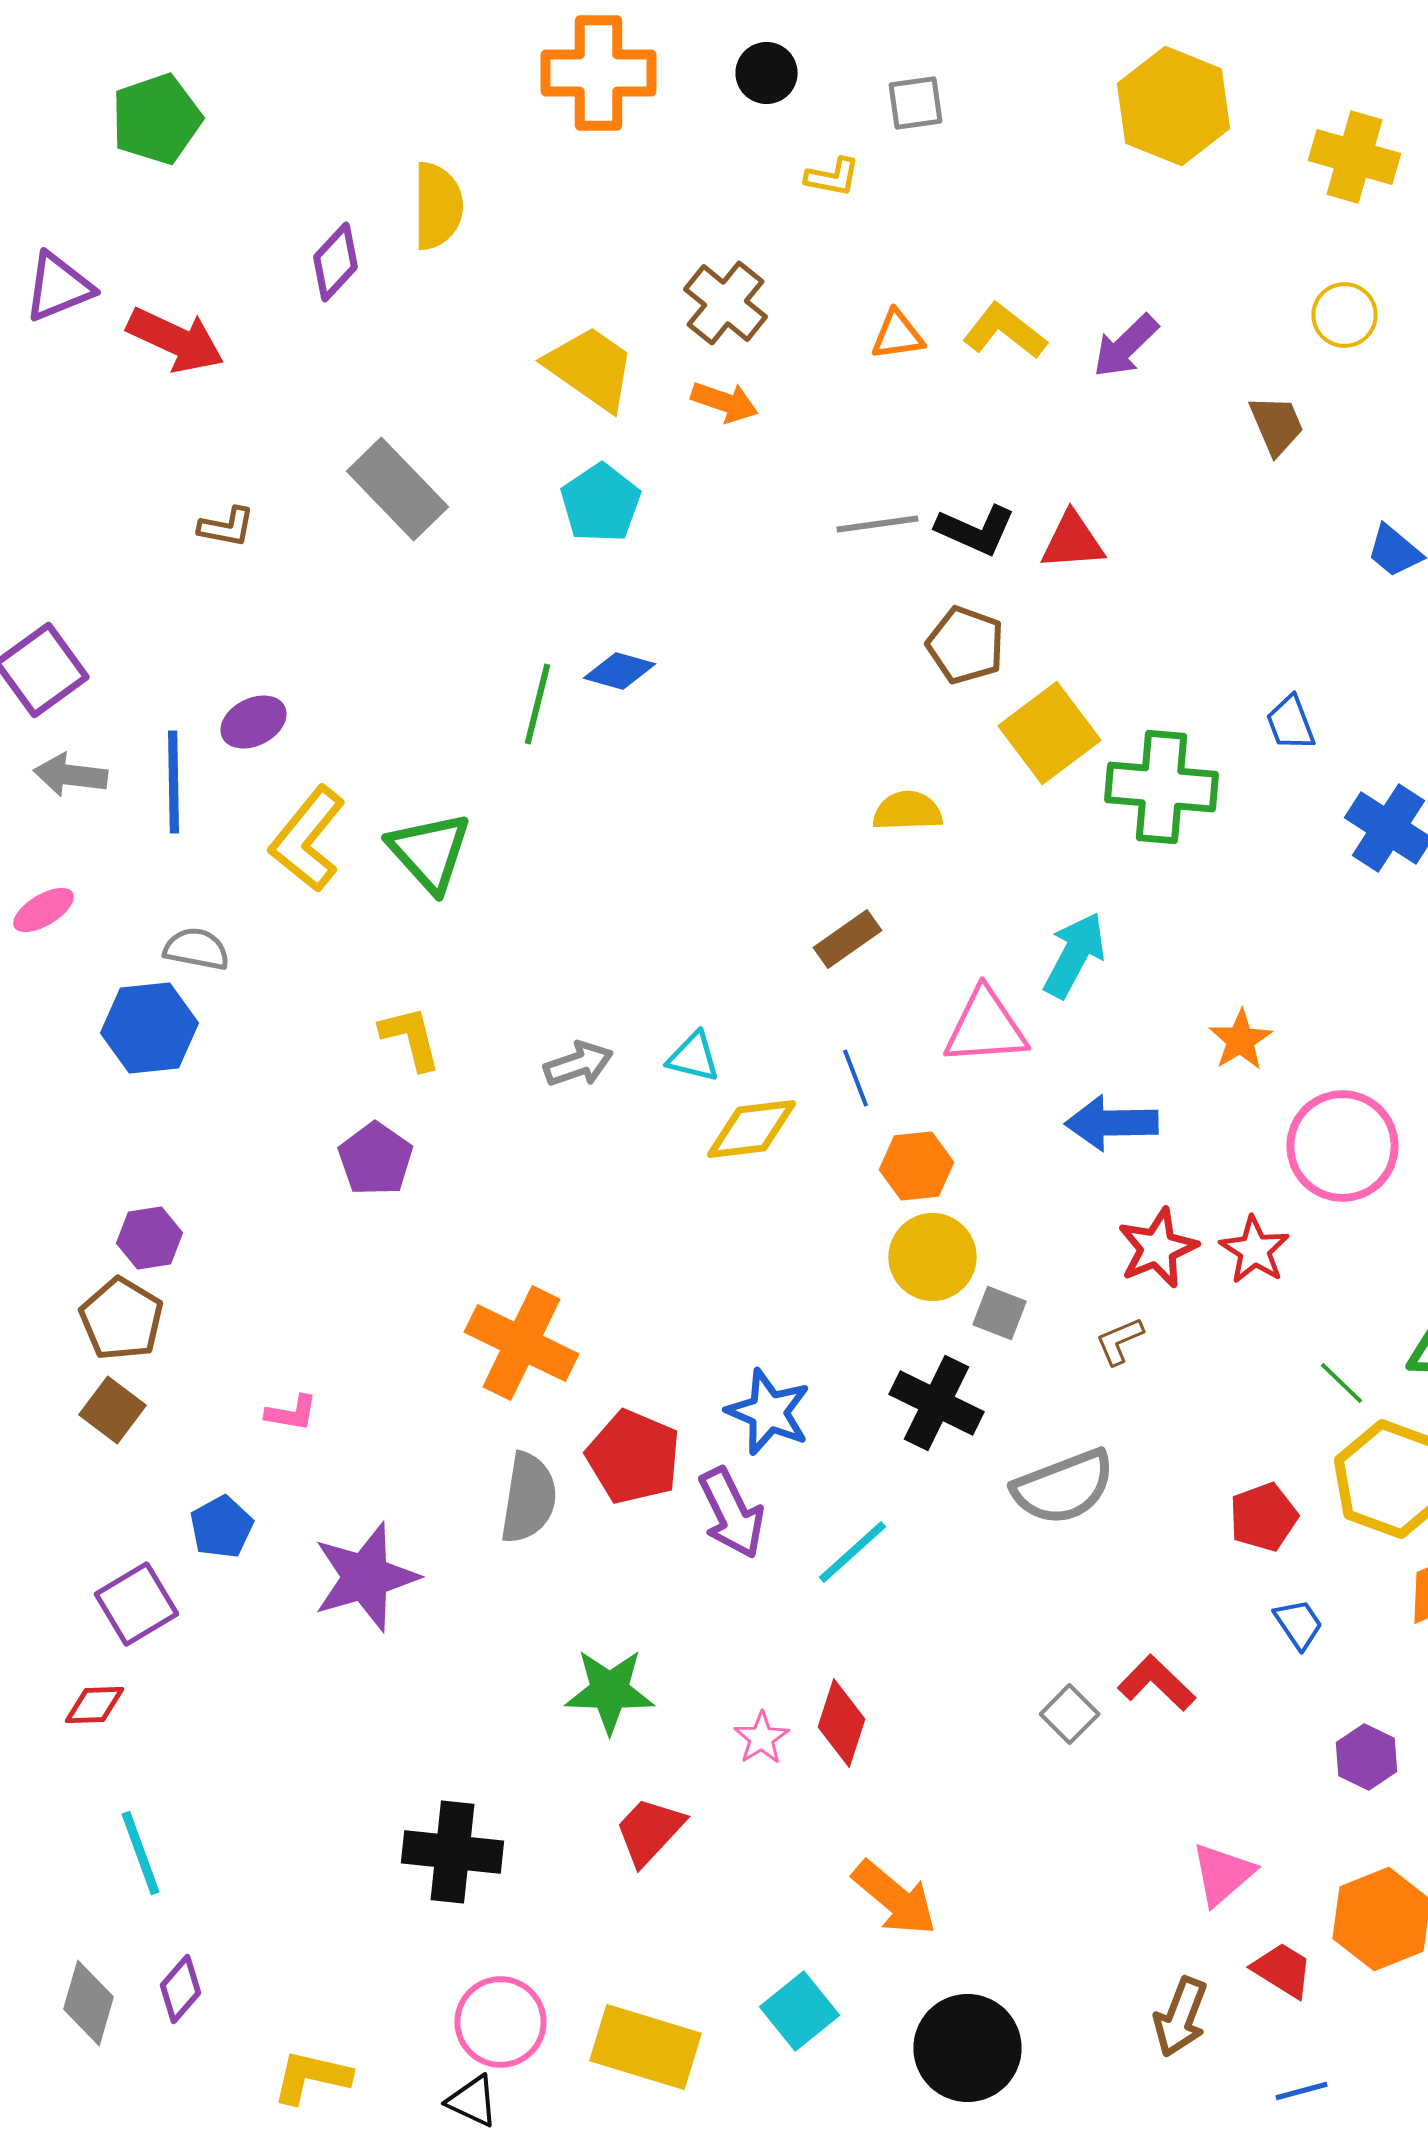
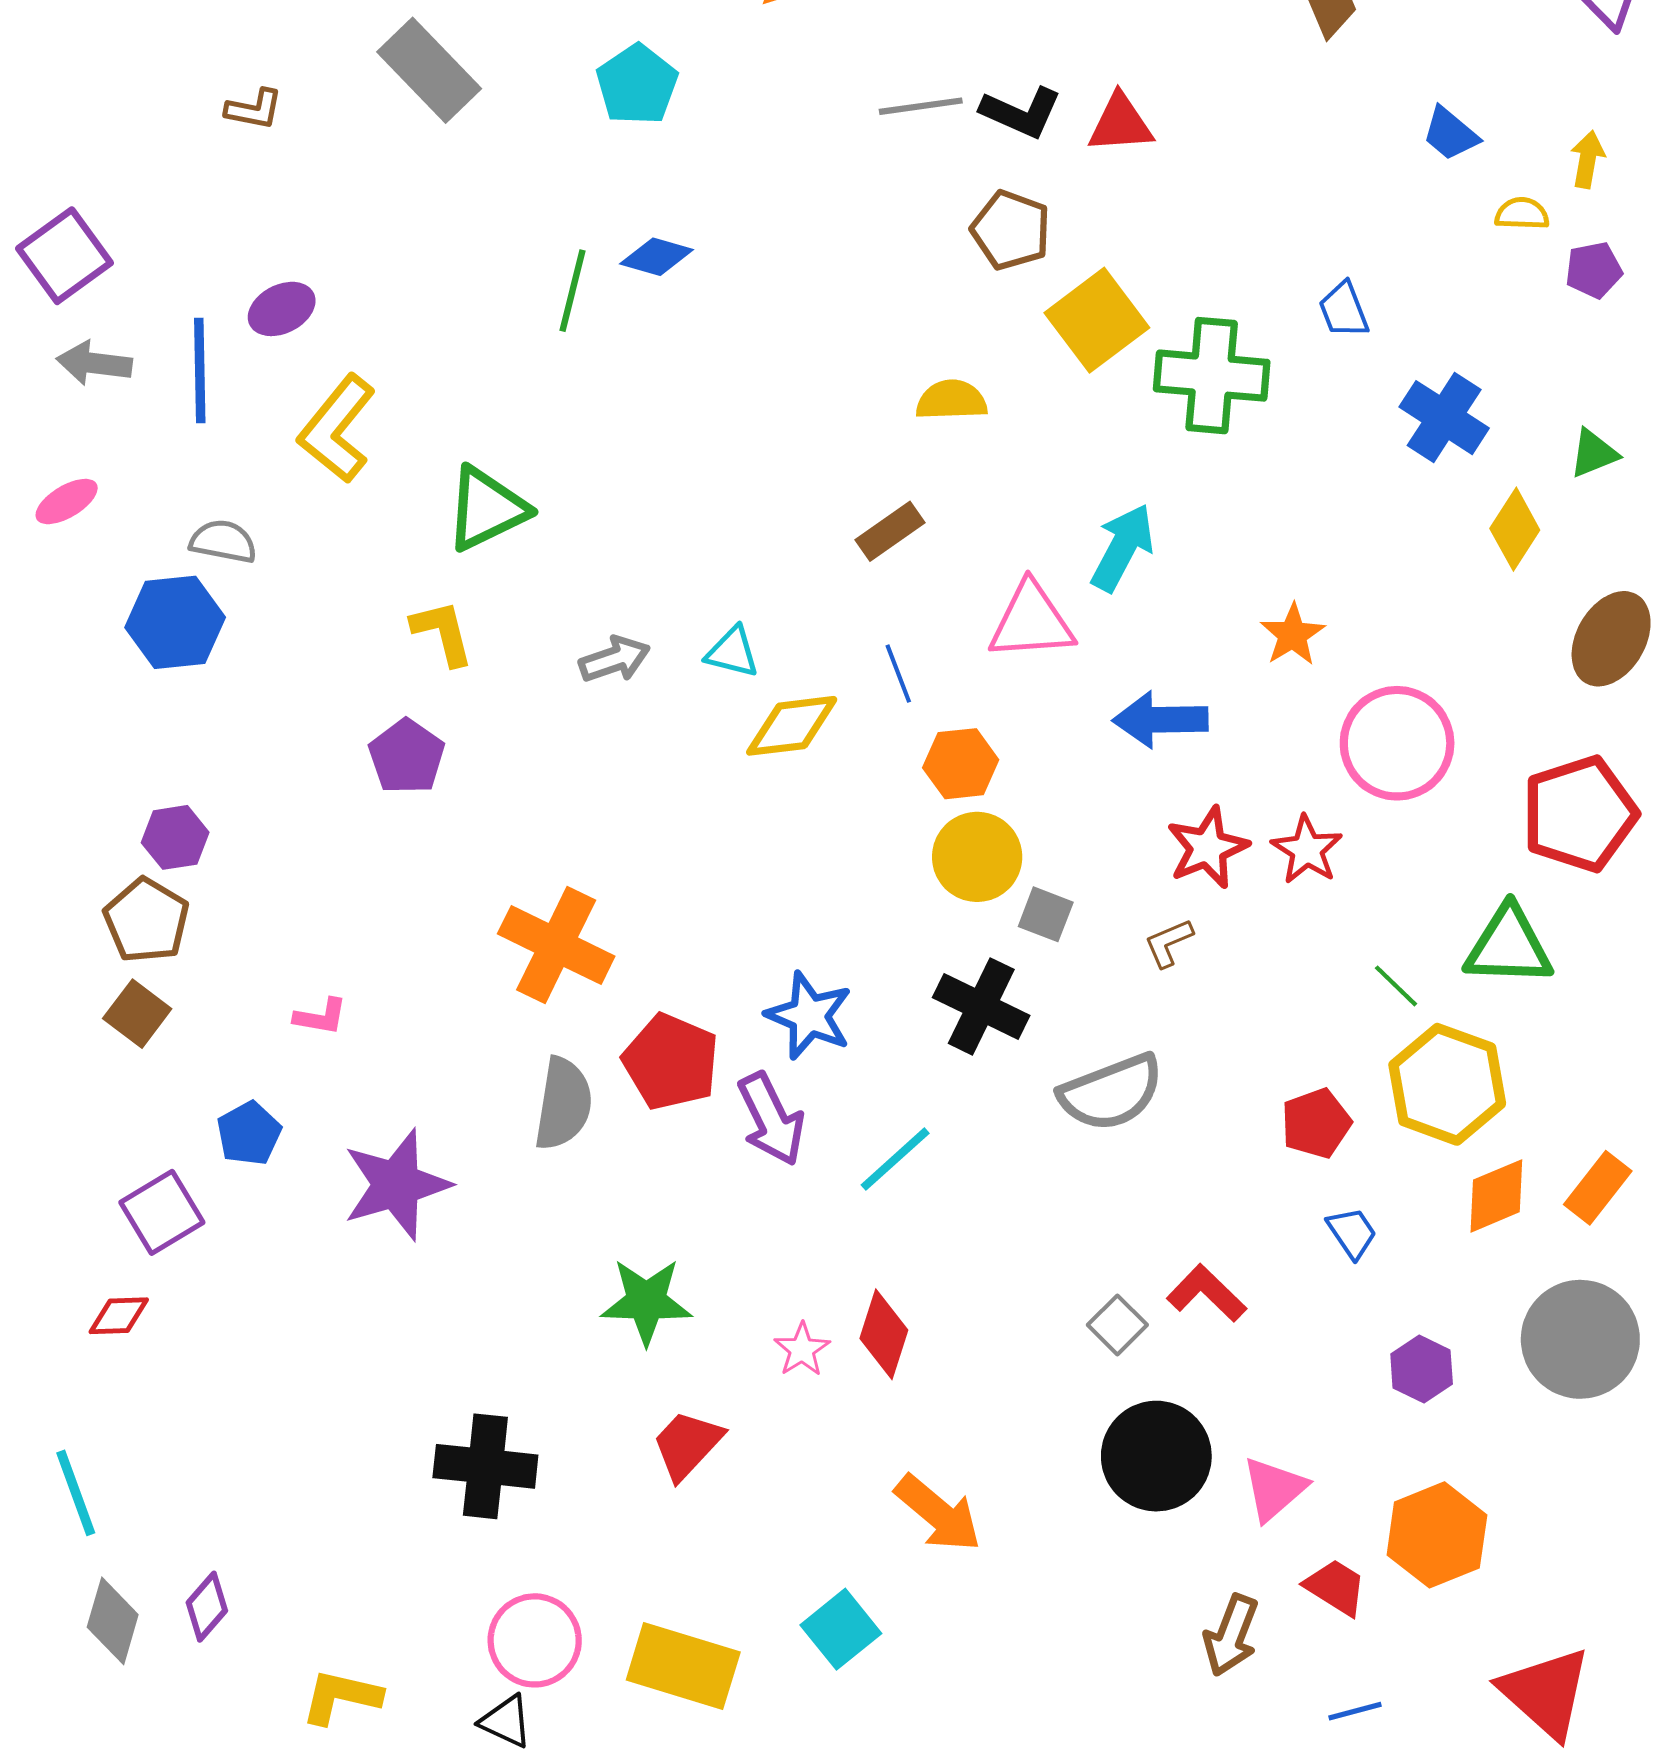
green triangle: (430, 852) -> (486, 509), moved, turned 46
cyan line: (140, 1853) -> (76, 1493), moved
black circle: (968, 2048) -> (1156, 1456), moved

